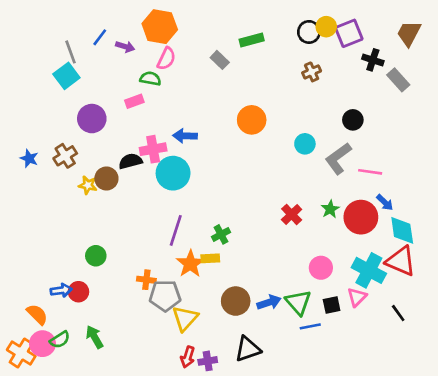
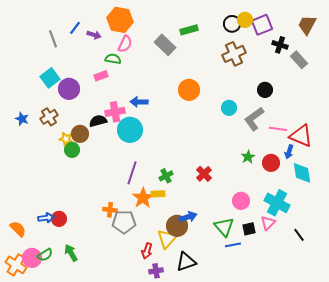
gray rectangle: (220, 60) -> (165, 45), size x1.5
brown cross: (312, 72) -> (234, 54), size x1.6
cyan square: (66, 76) -> (50, 78), moved
blue arrow: (385, 202) -> (289, 152), turned 64
red cross: (292, 214) -> (204, 174), moved
red circle: (361, 217) -> (271, 163), size x0.7
green circle: (96, 256) -> (72, 150), moved
red triangle: (401, 261) -> (301, 136), moved
blue arrow: (269, 302) -> (188, 217), moved
orange semicircle: (37, 314) -> (18, 229), moved
yellow triangle: (185, 318) -> (167, 239), moved
red arrow: (188, 357) -> (147, 251), moved

